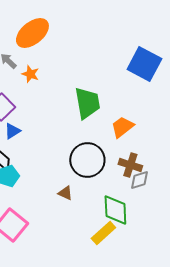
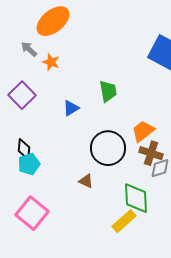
green trapezoid: (87, 103) -> (108, 91), size x0.7
orange trapezoid: (122, 127) -> (143, 131), moved
blue triangle: (12, 131) -> (71, 108), moved

